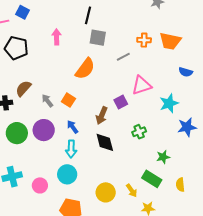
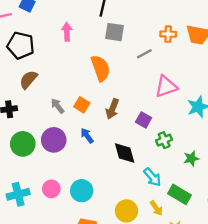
orange semicircle: (85, 69) -> (100, 68), turned -55
brown semicircle: (23, 88) -> (28, 80), moved
purple square: (121, 102) -> (144, 120), moved, turned -32
brown arrow: (102, 116) -> (112, 109), moved
cyan arrow: (71, 149) -> (152, 177), moved, turned -42
green star: (163, 157) -> (191, 158), moved
pink circle: (40, 185) -> (51, 189), moved

